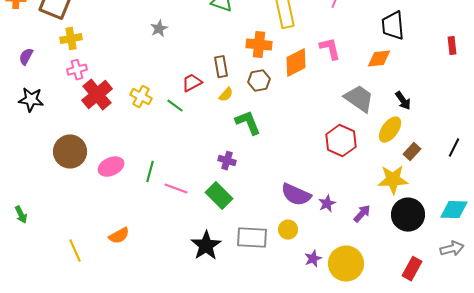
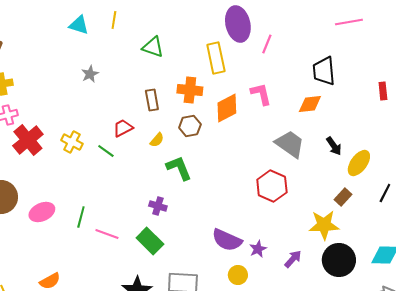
brown rectangle: (221, 67) -> (152, 100), moved
yellow ellipse: (390, 130) -> (359, 163), moved
yellow circle: (288, 230) -> (238, 275), moved

